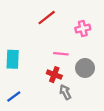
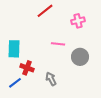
red cross: (54, 75) -> (27, 68), moved
gray arrow: (65, 92) -> (51, 79), moved

